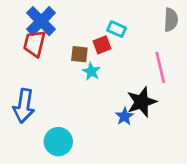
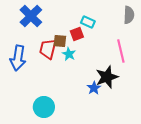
red trapezoid: (34, 44) -> (48, 49), moved
blue arrow: (24, 106) -> (18, 58), moved

